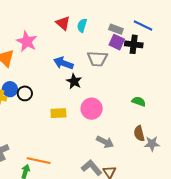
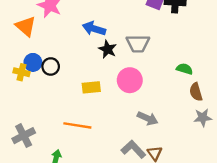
gray trapezoid: (97, 59) -> (138, 43), moved
brown semicircle: (139, 133) -> (196, 92), moved
orange line: (39, 161) -> (77, 125), moved

